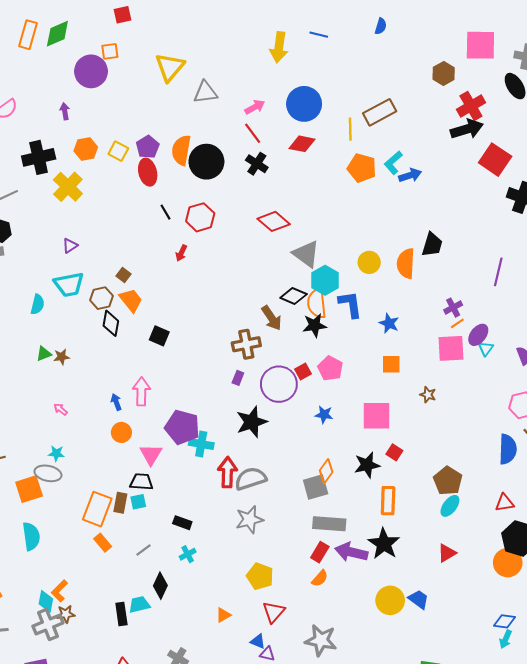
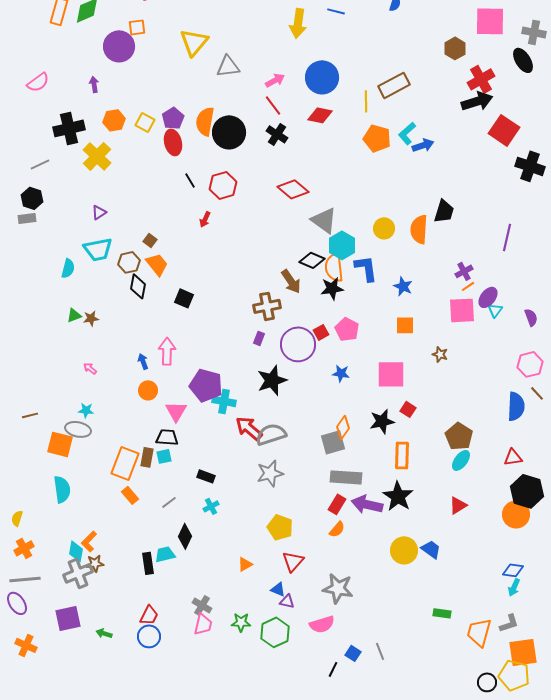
red arrow: (227, 472) -> (249, 428), turned -52
orange square: (29, 489) -> (60, 444), turned 32

